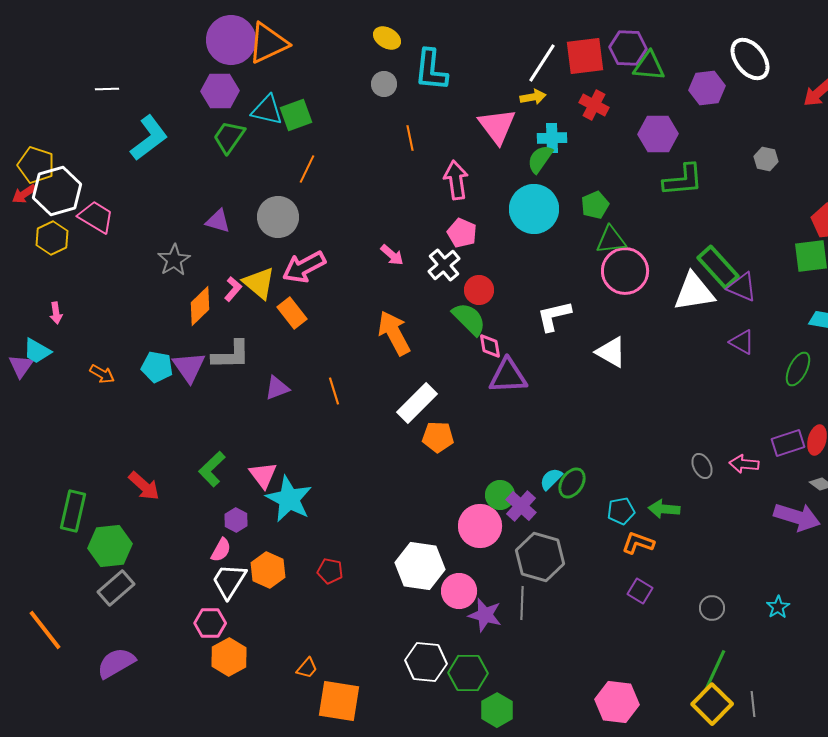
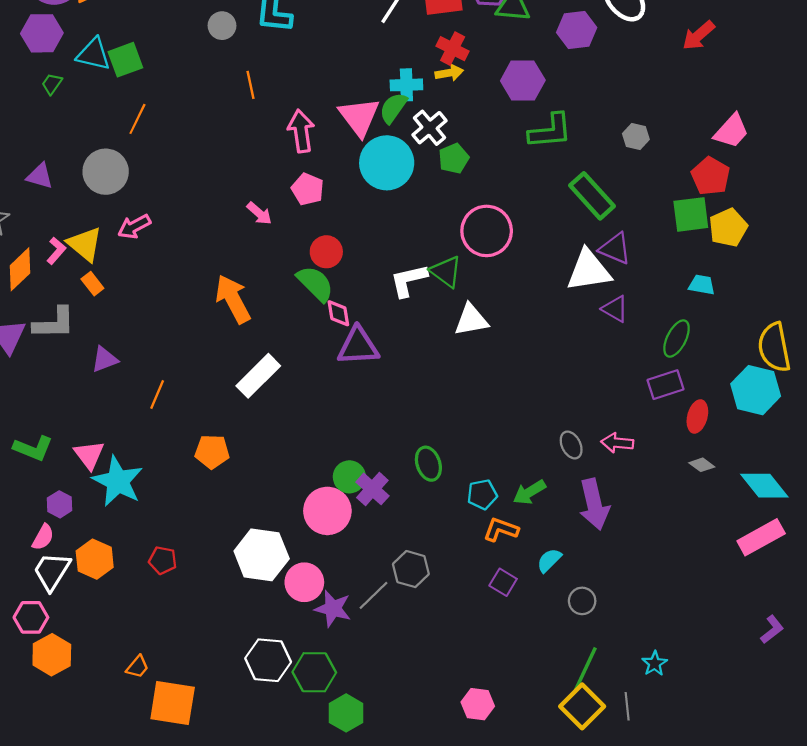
yellow arrow: (533, 97) -> (449, 73), moved
pink triangle: (497, 126) -> (359, 117), moved
green trapezoid: (229, 137) -> (52, 84), size x0.6
gray hexagon: (766, 159) -> (636, 137), moved
green triangle: (611, 240) -> (446, 272), moved, turned 44
pink arrow: (392, 255) -> (259, 213), moved
white cross: (444, 265) -> (429, 128), moved
pink arrow: (304, 267) -> (134, 227), size x0.7
green rectangle: (718, 267) -> (592, 196), moved
white triangle: (694, 292) -> (589, 270), moved
orange rectangle: (292, 313) -> (92, 284), moved, size x0.7
white triangle: (611, 352) -> (471, 320), turned -40
orange line: (334, 391) -> (157, 395), moved, turned 40
orange pentagon: (438, 437) -> (212, 452), moved
purple rectangle: (788, 443) -> (666, 385), moved
green L-shape: (212, 469) -> (33, 448), turned -114
cyan semicircle: (551, 479) -> (549, 560), moved
green ellipse: (572, 483) -> (428, 464), turned -52
green arrow: (664, 509) -> (529, 492), turned -36
purple arrow: (797, 517) -> (594, 504), moved, turned 60
gray hexagon: (540, 557) -> (411, 569), moved, size x0.7
gray line: (522, 603) -> (374, 595), turned 44
cyan star: (778, 607) -> (655, 663), moved
pink hexagon: (617, 702) -> (478, 704), size x0.7

